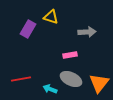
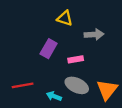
yellow triangle: (51, 17) -> (65, 18), moved
purple rectangle: (28, 29) -> (49, 49), moved

